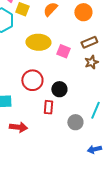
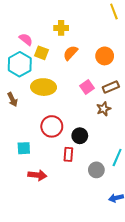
yellow ellipse: (38, 42) -> (44, 87), moved
pink square: (63, 51) -> (87, 87), moved, turned 32
brown star: (91, 62) -> (104, 109), moved

